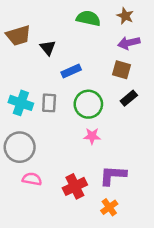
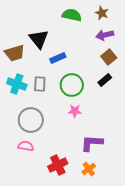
brown trapezoid: (18, 35) -> (15, 53), moved
black triangle: (48, 48) -> (39, 39), size x1.5
brown square: (121, 70) -> (109, 57), moved, turned 35
gray circle: (20, 147) -> (31, 120), moved
red cross: (75, 186) -> (58, 165), moved

